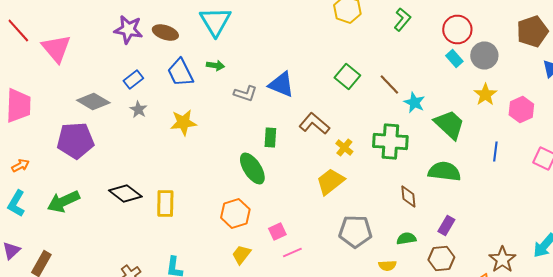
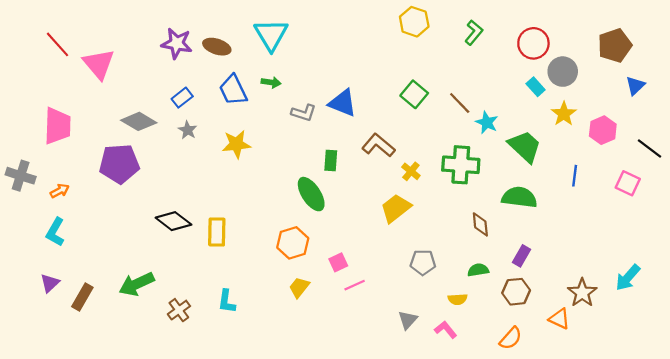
cyan rectangle: (454, 58) -> (536, 87), moved
green arrow: (63, 202) -> (137, 284), moved
gray pentagon: (355, 232) -> (423, 262), size x0.7

